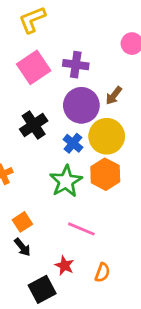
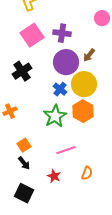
black cross: (34, 125) -> (22, 71), moved
pink line: (81, 229) -> (66, 150), turned -42
orange semicircle: (102, 273) -> (87, 173), moved
black square: (42, 289) -> (24, 193), moved, turned -36

